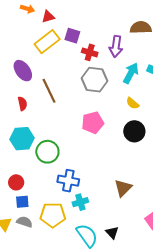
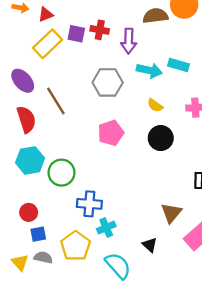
red cross: (90, 52) -> (100, 30), moved
cyan arrow: (131, 73) -> (149, 70), turned 80
red semicircle: (22, 104) -> (26, 119), size x1.6
brown triangle: (123, 188) -> (171, 213), moved
yellow pentagon: (53, 215) -> (76, 246), turned -30
black triangle: (112, 232) -> (150, 245), moved

